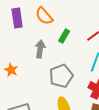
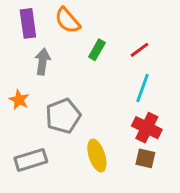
gray arrow: (40, 49) -> (43, 62), moved
gray pentagon: (61, 76) -> (63, 116), moved

